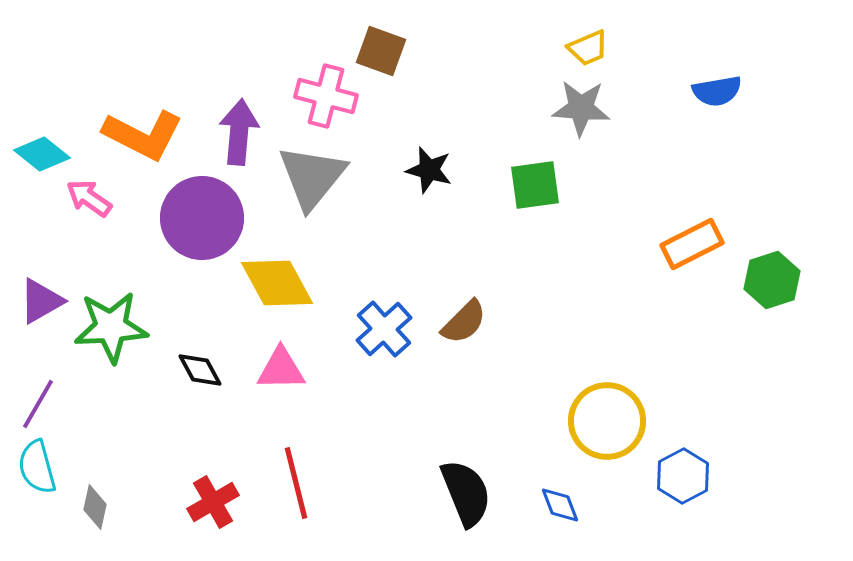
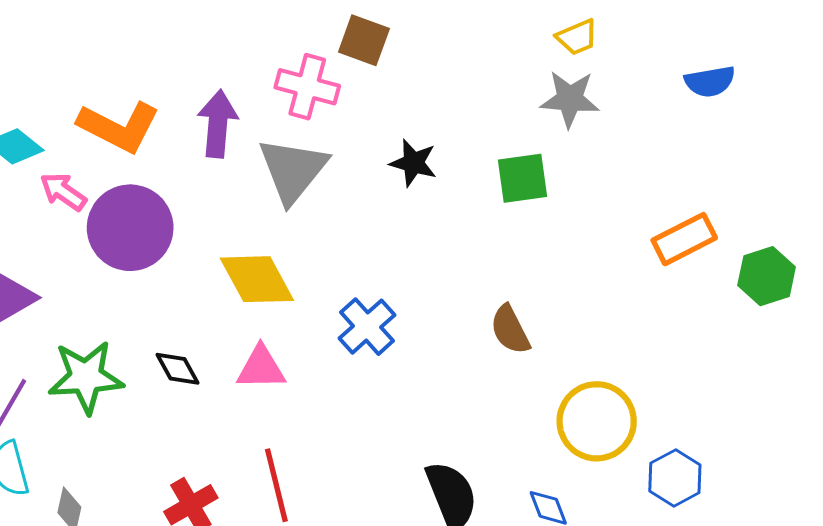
purple circle: (202, 218) -> (130, 228), moved
brown semicircle: (464, 322) -> (510, 330), moved, turned 108
green star: (111, 327) -> (86, 377), moved

